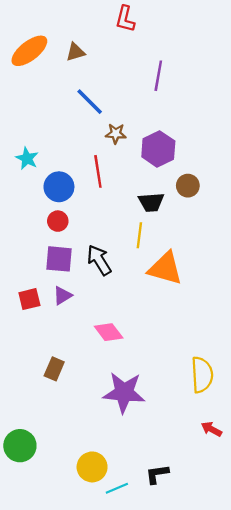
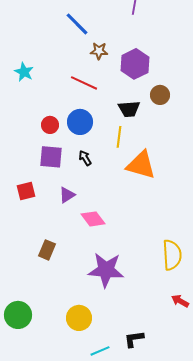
red line: (98, 171) -> (84, 83), turned -56
blue circle: (59, 187) -> (80, 122), moved
black arrow: (99, 260) -> (85, 158), size x0.6
purple triangle: (63, 296) -> (67, 195), moved
yellow circle: (92, 467) -> (79, 318), moved

